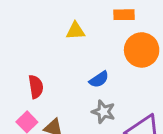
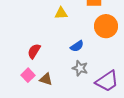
red semicircle: (36, 87) -> (34, 51), turned -140

